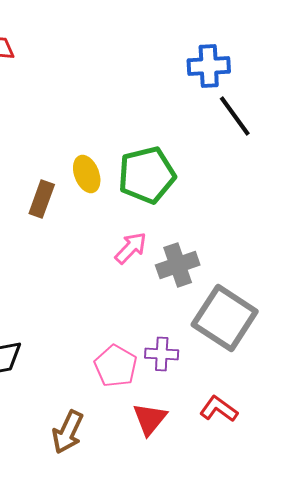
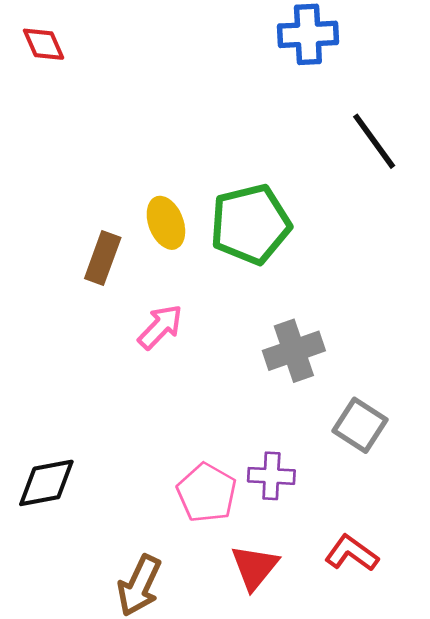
blue cross: (209, 66) -> (308, 34), moved
pink arrow: (131, 248) -> (160, 327), moved
gray square: (225, 318) -> (360, 425), size x0.6

